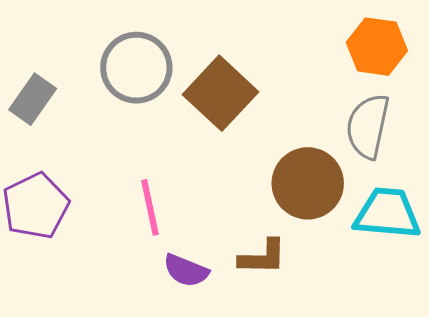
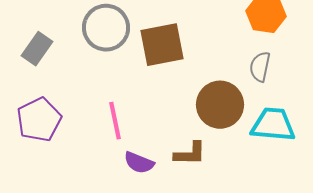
brown square: (221, 93) -> (162, 45), turned 36
gray semicircle: (368, 126) -> (260, 67), size x0.7

